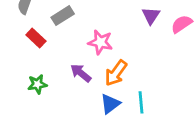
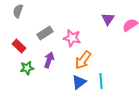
gray rectangle: (63, 16) -> (45, 33), moved
red rectangle: (36, 38) -> (19, 46), moved
purple arrow: (81, 73) -> (49, 60), moved, turned 70

